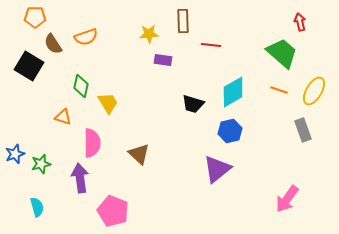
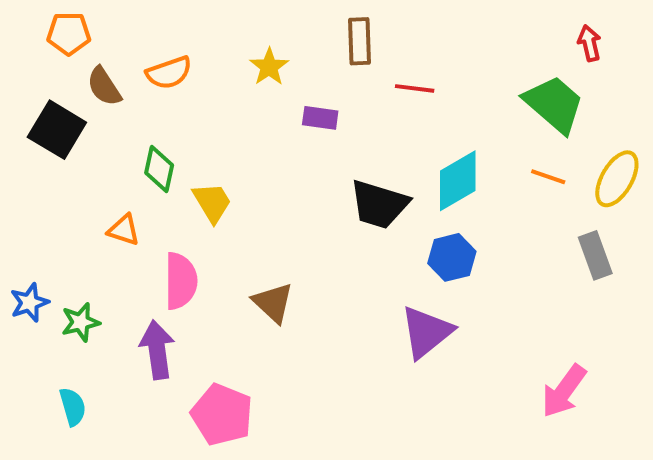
yellow star: (149, 34) -> (269, 67), moved, turned -30
black trapezoid: (193, 104) -> (379, 204), size x1.4

